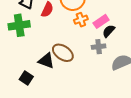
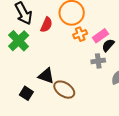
green cross: (19, 25) -> (19, 41), turned -35
brown ellipse: (63, 53) -> (64, 90), moved

